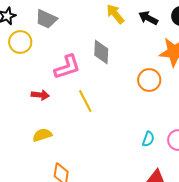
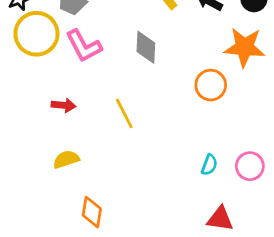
yellow circle: (20, 42) -> (36, 34), size x1.4
pink L-shape: (67, 67) -> (84, 46), moved, turned 80

